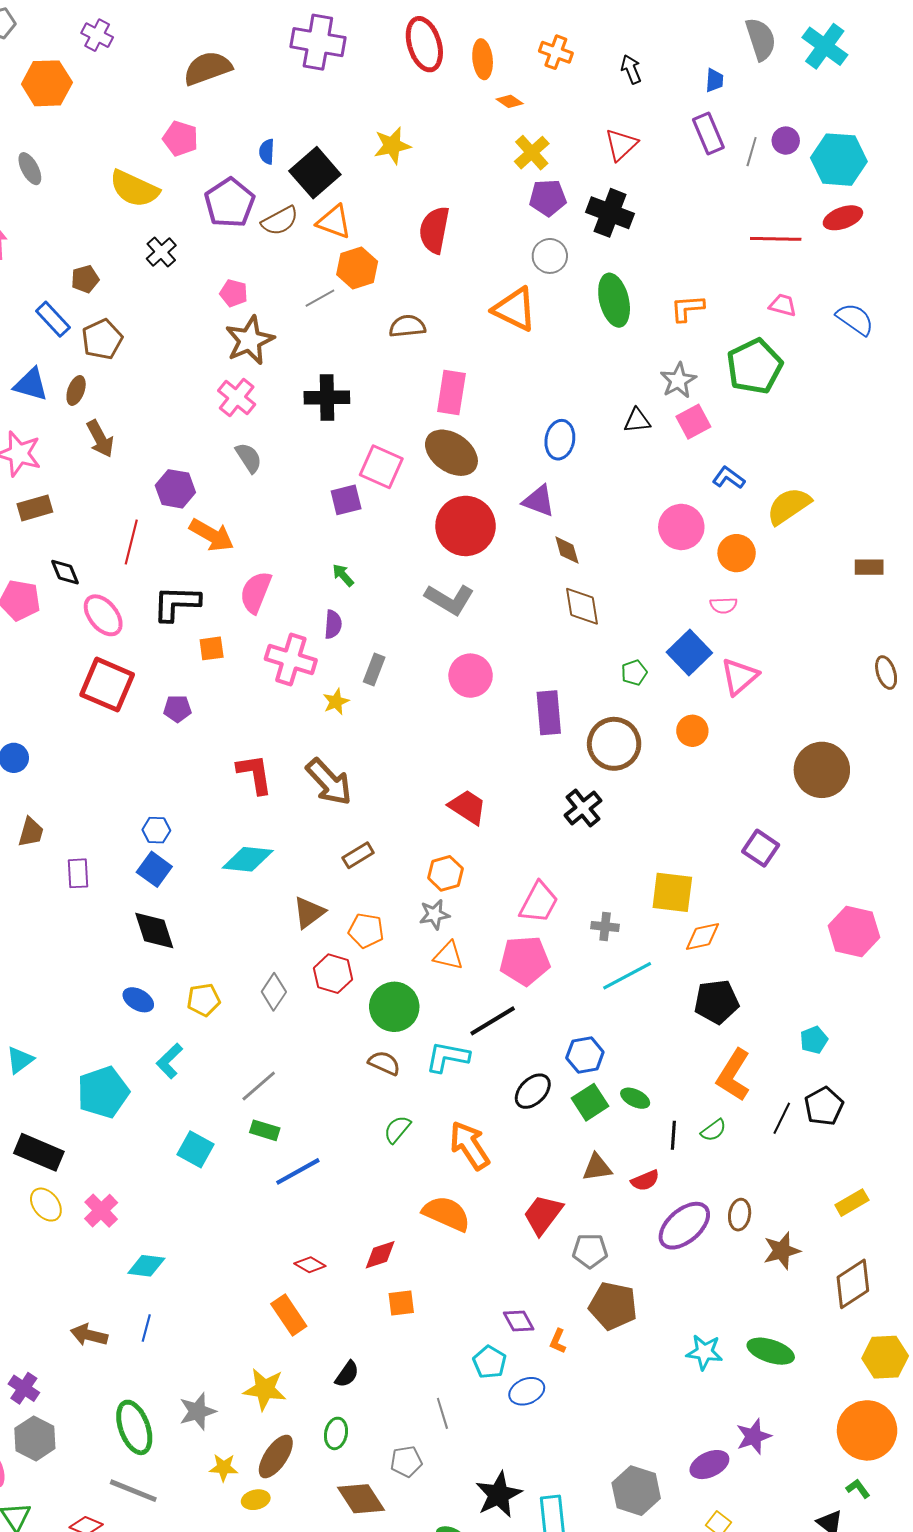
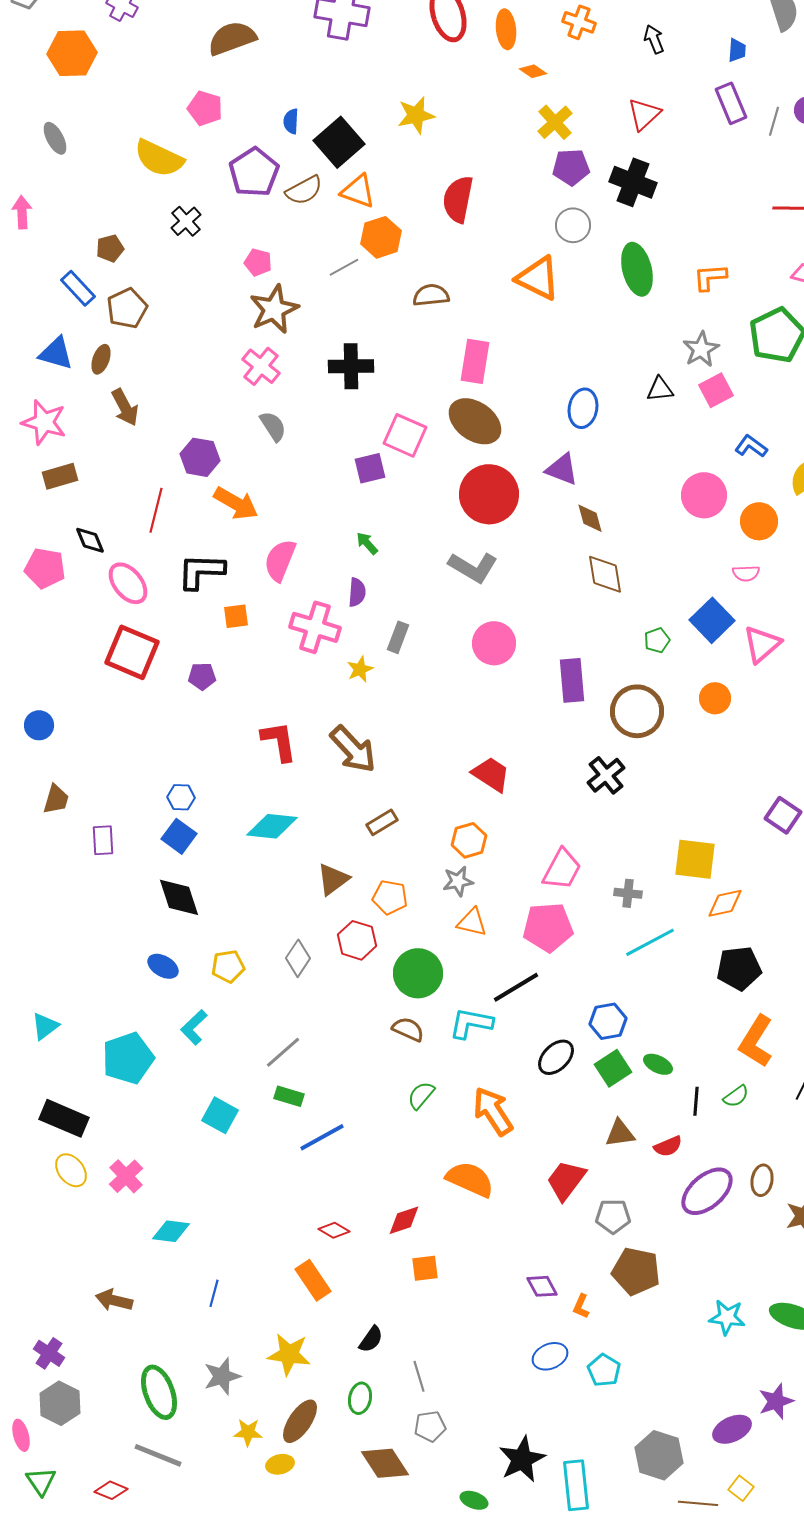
blue line: (146, 1328) -> (214, 1293), moved
cyan pentagon: (490, 1362) -> (604, 1370), moved
gray line: (442, 1413) -> (419, 1376), moved

